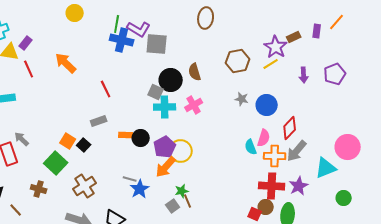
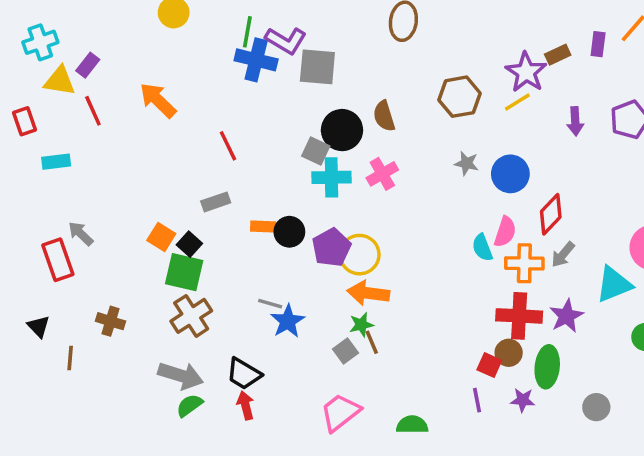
gray arrow: (297, 151) -> (563, 255), size x0.7
green square: (56, 163) -> (184, 272), moved, turned -30
orange arrow: (166, 167) -> (368, 293), moved, turned 55
brown line: (16, 210) -> (70, 358), turned 48

